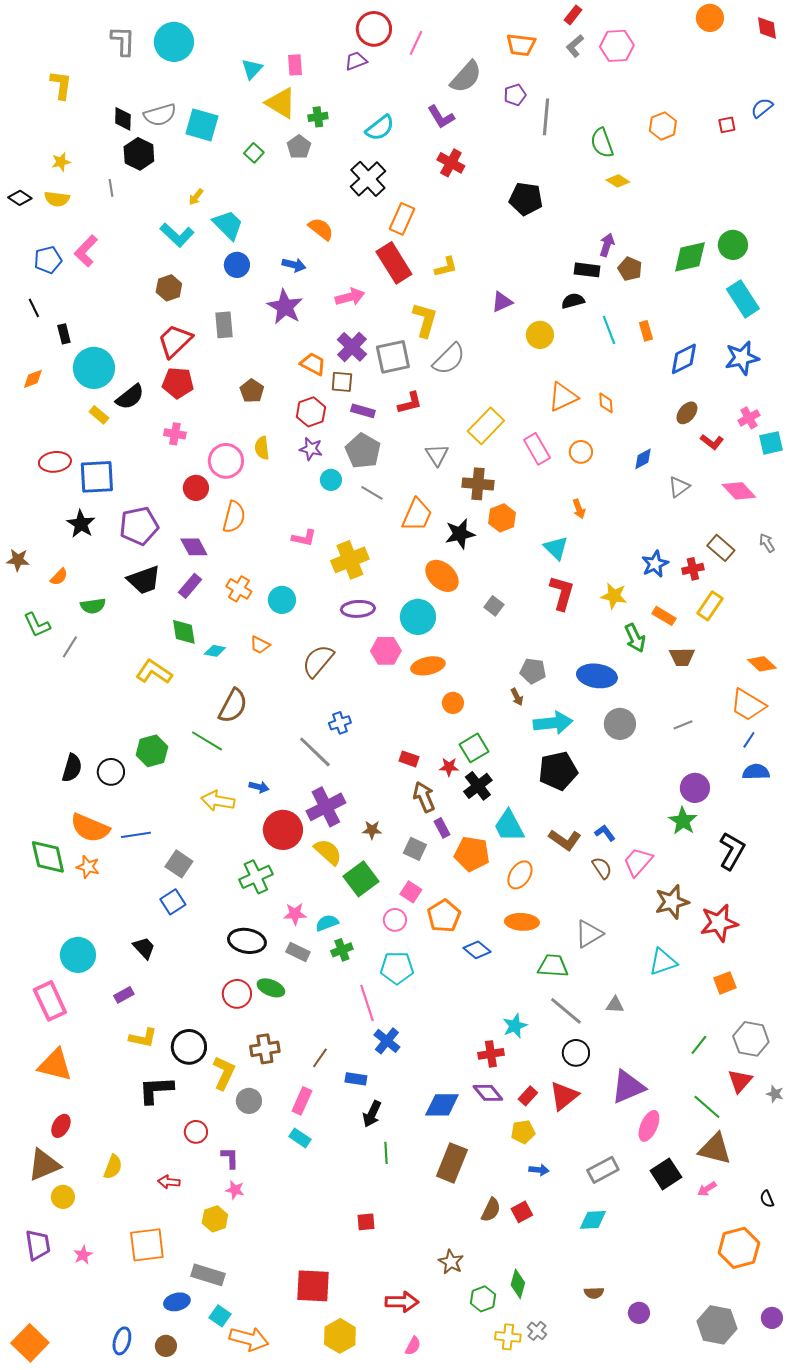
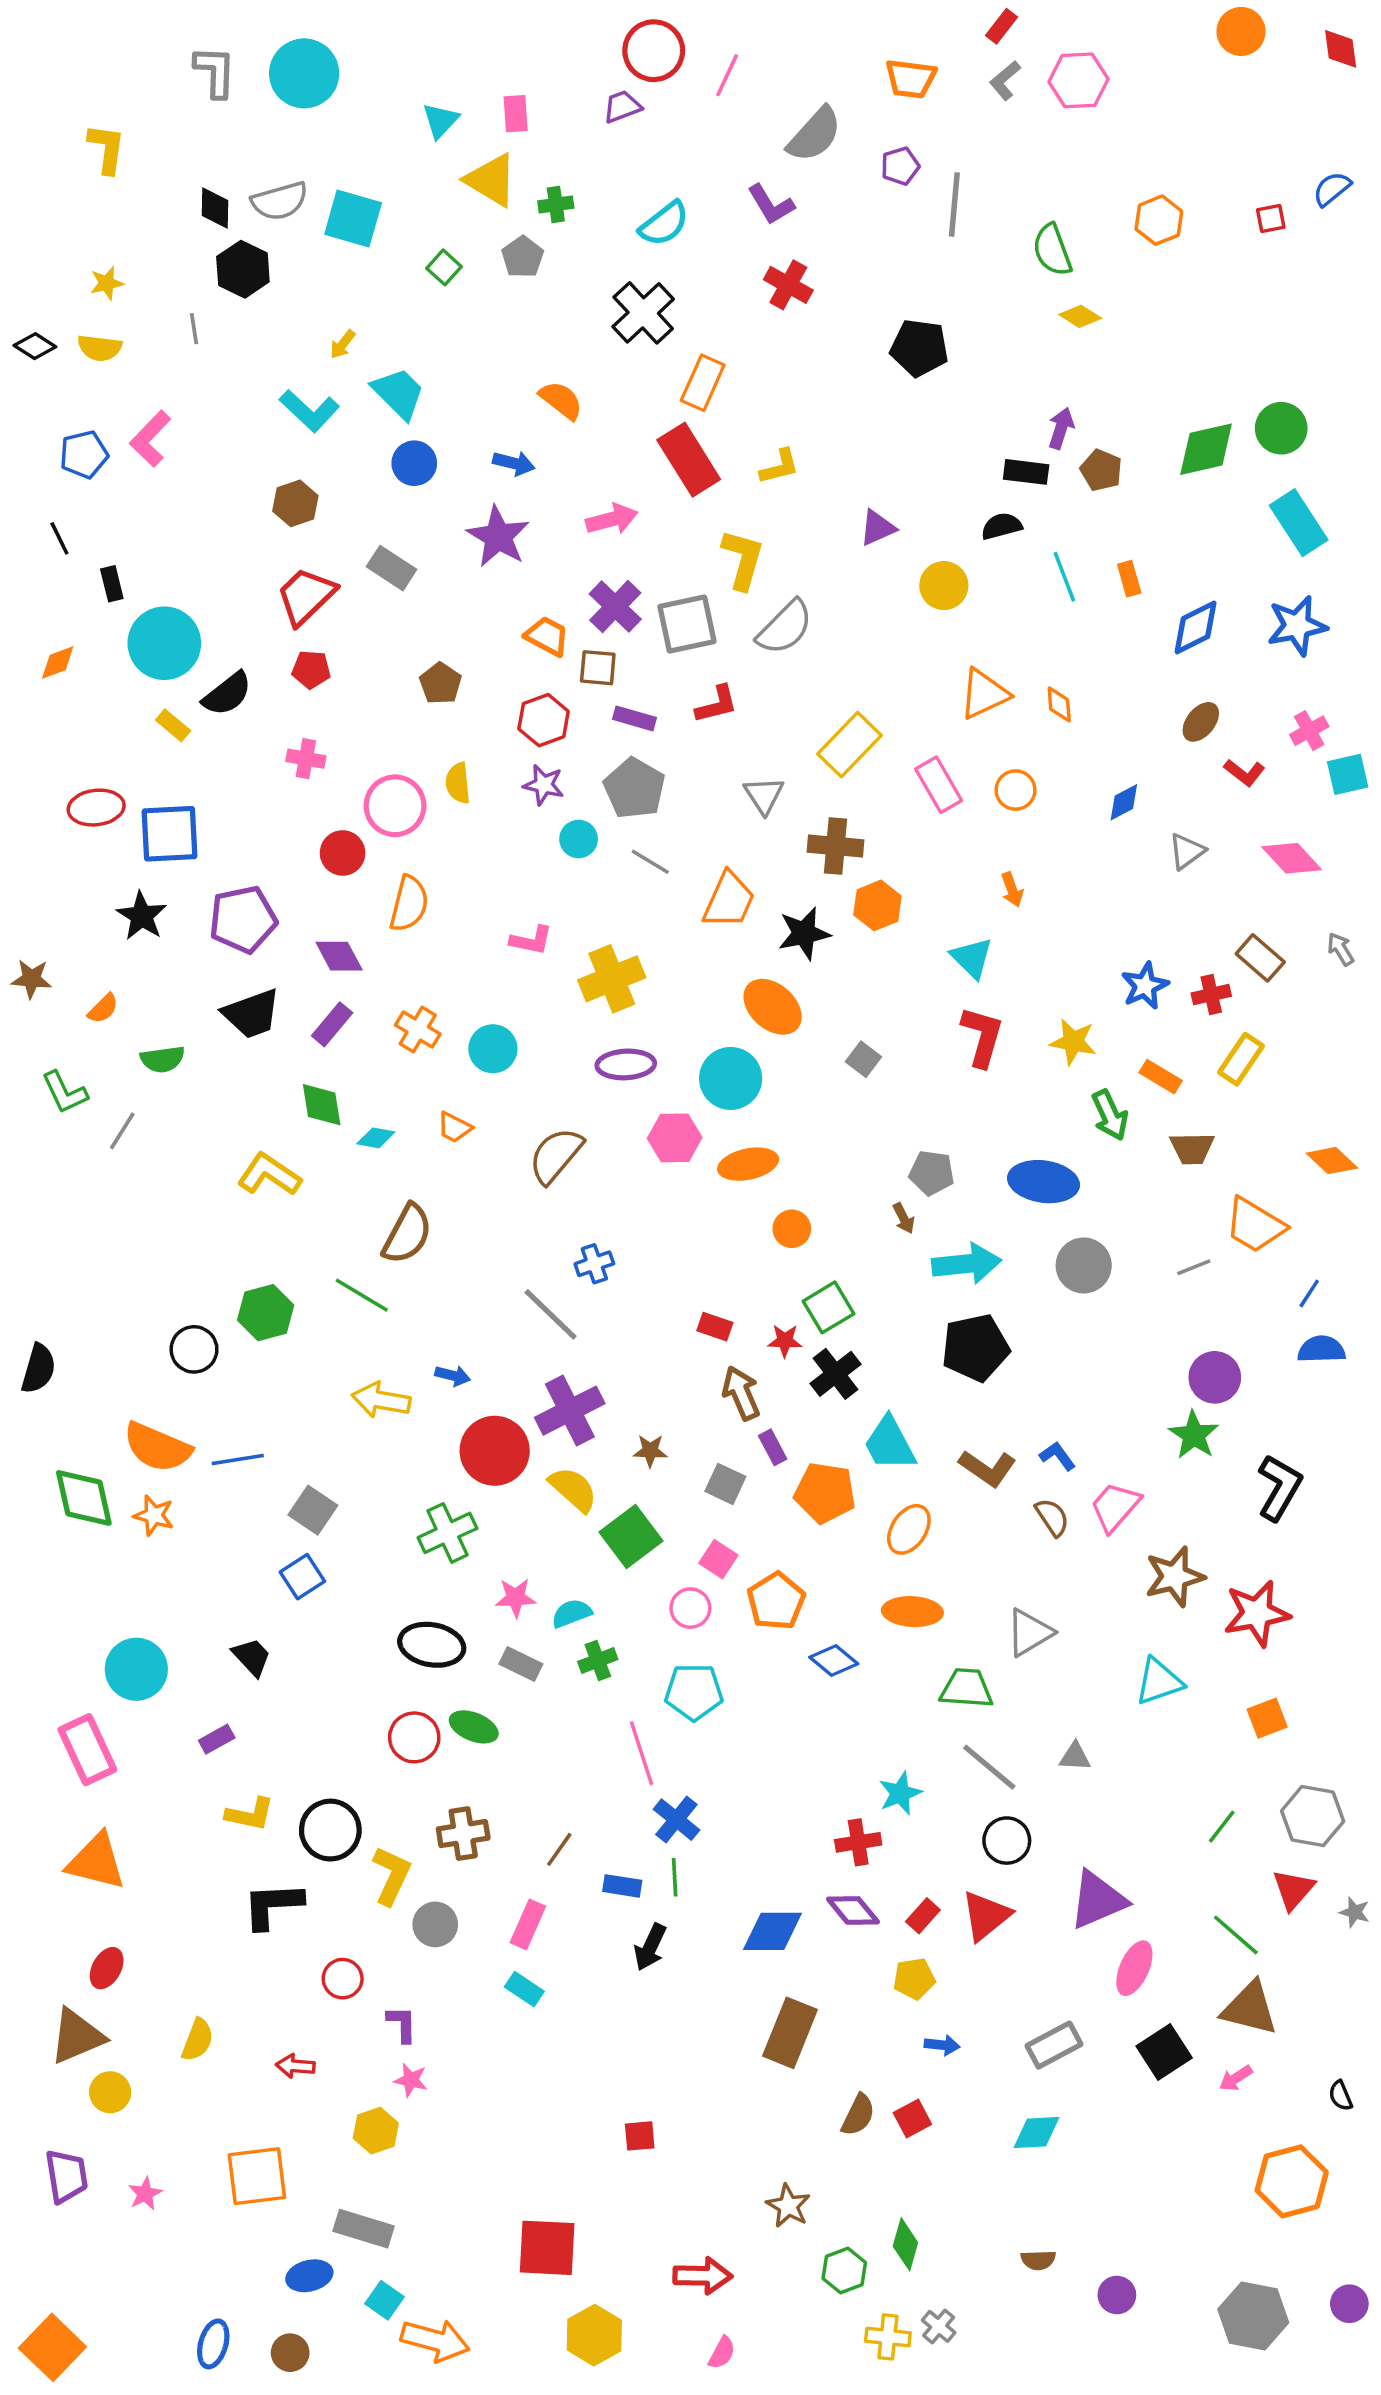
gray rectangle: (224, 325) -> (392, 568), turned -52
red pentagon: (178, 383) -> (311, 669), size x0.7
orange trapezoid: (748, 705) -> (1255, 1225), moved
black semicircle: (72, 768) -> (38, 1369), moved
green line: (386, 1153) -> (675, 1877), moved

